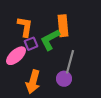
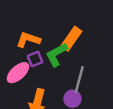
orange rectangle: (63, 26) -> (71, 39), turned 40
orange L-shape: (25, 27) -> (28, 40), turned -80

